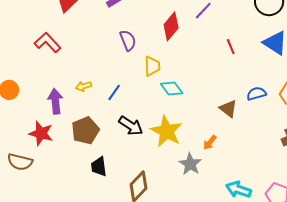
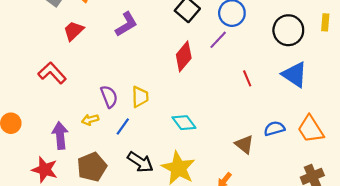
purple semicircle: (128, 40) -> (109, 97), moved
yellow trapezoid: (152, 66) -> (140, 97), moved

